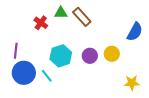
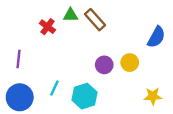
cyan hexagon: (61, 56) -> (85, 96), moved
blue circle: (24, 73) -> (20, 97), moved
cyan line: (47, 76) -> (54, 88), turned 64

